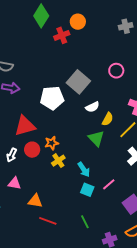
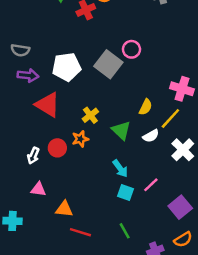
pink circle: (116, 71) -> (131, 49), moved
white pentagon: (52, 98) -> (66, 67), moved
white semicircle: (92, 107) -> (151, 136), moved
red triangle: (25, 126) -> (48, 105), moved, turned 50
green triangle: (96, 138) -> (121, 130), moved
yellow cross: (58, 161) -> (90, 115), moved

